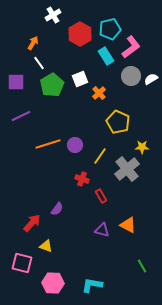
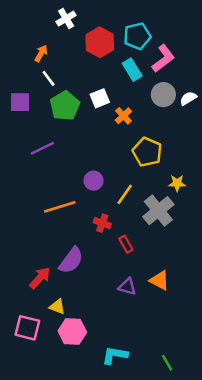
purple line: (21, 116) -> (42, 148), moved
orange line: (48, 144) -> (60, 207), moved
purple semicircle: (57, 209) -> (71, 260), size x1.6
green line: (142, 266) -> (167, 363), moved
pink hexagon: (53, 283) -> (72, 332), moved

